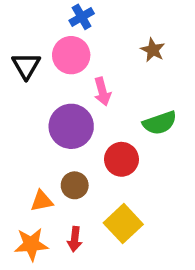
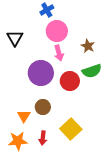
brown star: (153, 50) -> (88, 46), moved
pink circle: (71, 55) -> (57, 31), moved
red circle: (122, 159) -> (70, 81), moved
orange triangle: (42, 201) -> (24, 116), turned -48

